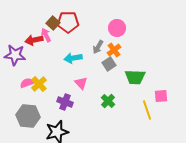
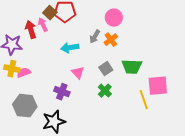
red arrow: (34, 40) -> (31, 30), turned 84
gray square: (109, 64) -> (106, 69), moved
yellow cross: (39, 84) -> (12, 69), moved, turned -35
pink square: (161, 96) -> (158, 86), size x1.5

